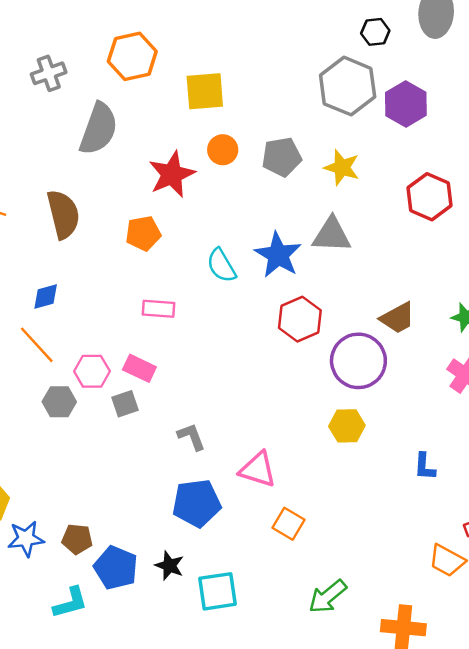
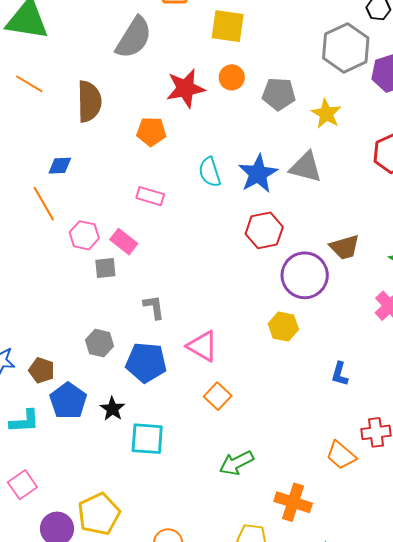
gray hexagon: (59, 402) -> (100, 343), moved

